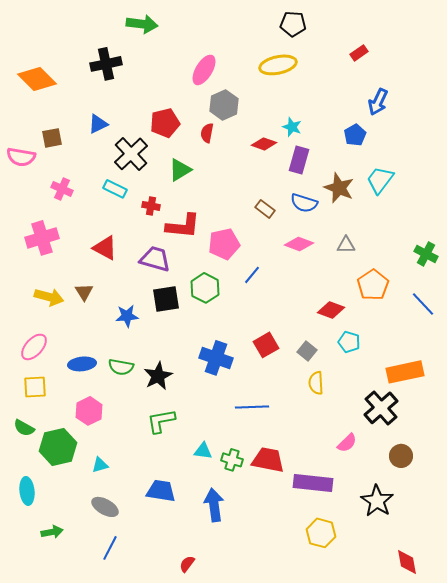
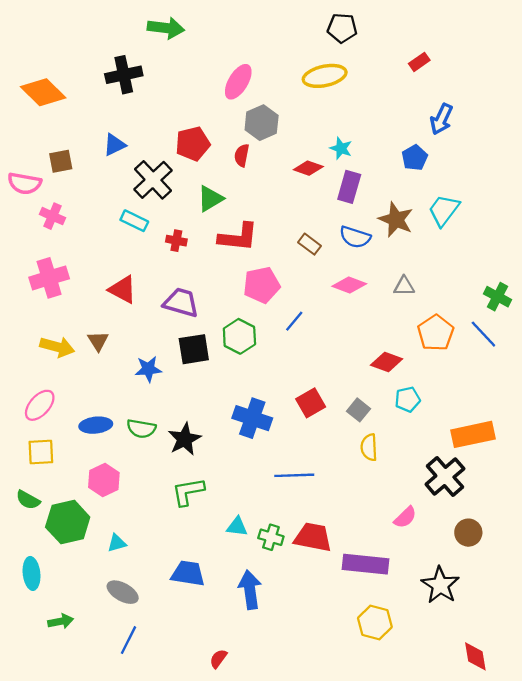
pink cross: (62, 189) -> (53, 216), moved
red L-shape: (183, 226) -> (238, 237), moved
blue line: (423, 304) -> (483, 334), moved
cyan pentagon: (349, 342) -> (408, 399), turned -30

